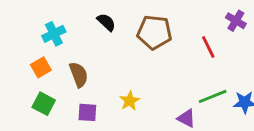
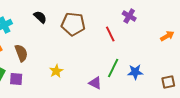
green line: (213, 96) -> (113, 68), turned -42
purple square: (87, 112) -> (16, 79), moved

